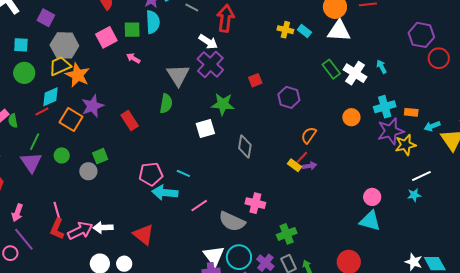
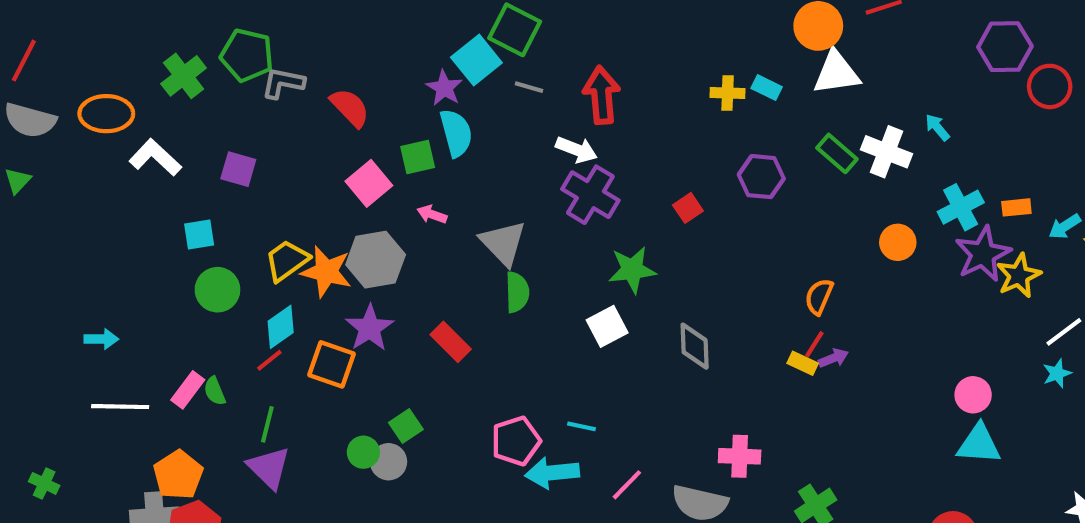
gray hexagon: (64, 45) -> (376, 260), moved
gray triangle: (178, 75) -> (503, 243), moved
purple hexagon: (289, 97) -> (761, 177), moved
green circle: (62, 155) -> (363, 452), moved

